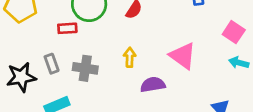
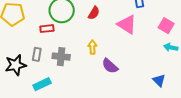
pink triangle: (183, 56) -> (127, 25), moved
gray rectangle: (52, 64) -> (37, 54), turned 32
purple semicircle: (153, 85) -> (110, 66), turned -126

